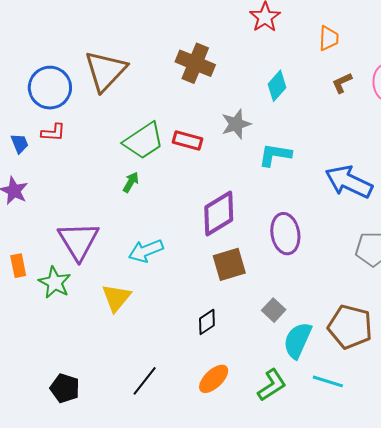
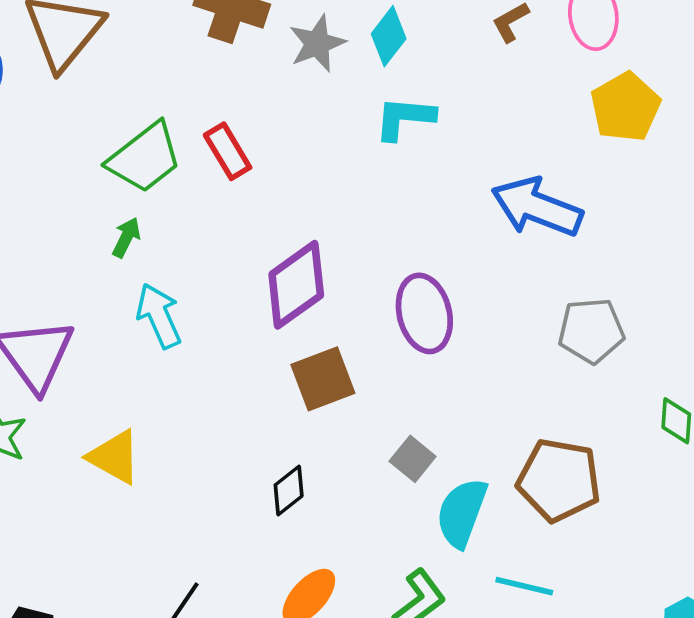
gray star: (236, 124) -> (317, 43), moved
red rectangle: (188, 140) -> (228, 151), turned 48
cyan L-shape: (275, 155) -> (404, 118), moved
cyan arrow: (146, 251) -> (159, 316), moved, turned 92
yellow triangle: (116, 298) -> (114, 457), turned -36

